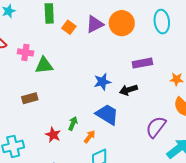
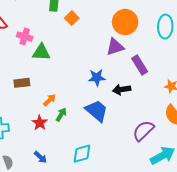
purple triangle: (95, 24) -> (115, 47), moved
purple rectangle: (142, 63) -> (140, 65), turned 60
orange arrow: (90, 137) -> (50, 100), moved

